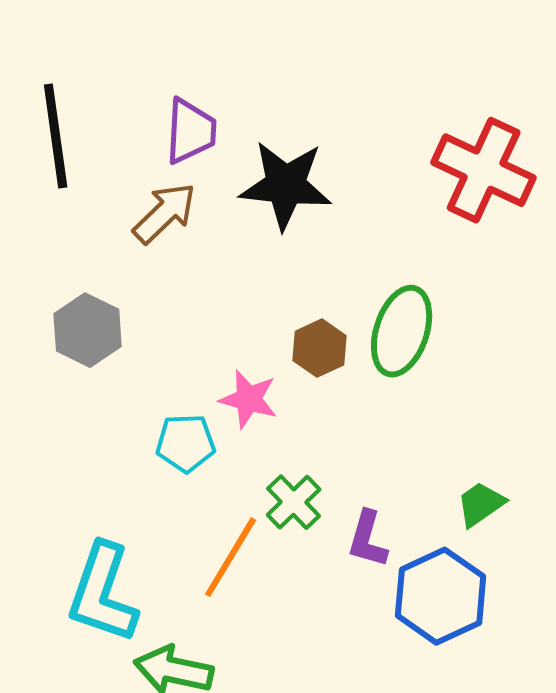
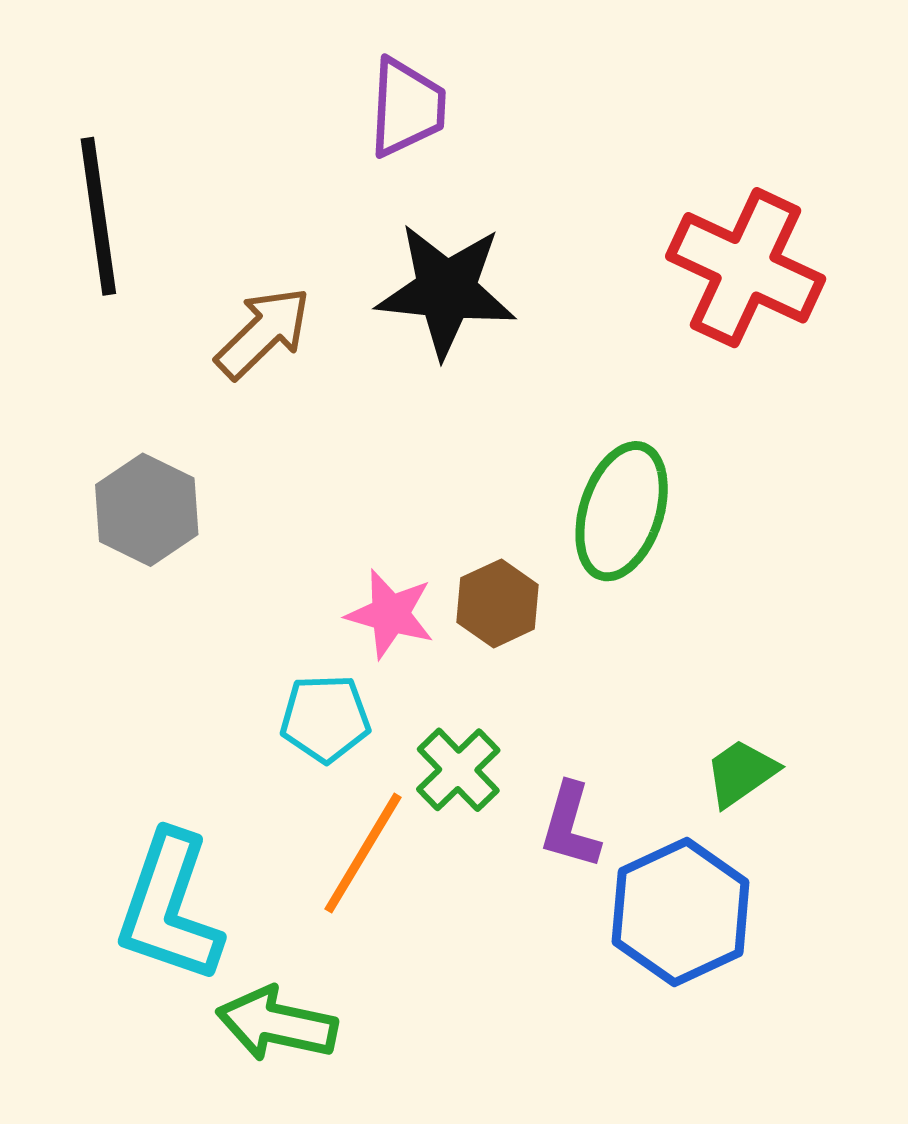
purple trapezoid: (191, 131) -> (407, 107), moved
brown hexagon: (320, 348) -> (498, 603), moved
cyan pentagon: (186, 443) -> (325, 718), moved

